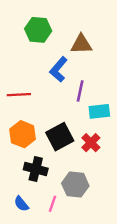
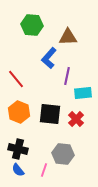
red line: (19, 95) -> (16, 79), turned 54
black square: (60, 137) -> (50, 114), turned 35
black cross: (36, 169) -> (18, 149), moved

